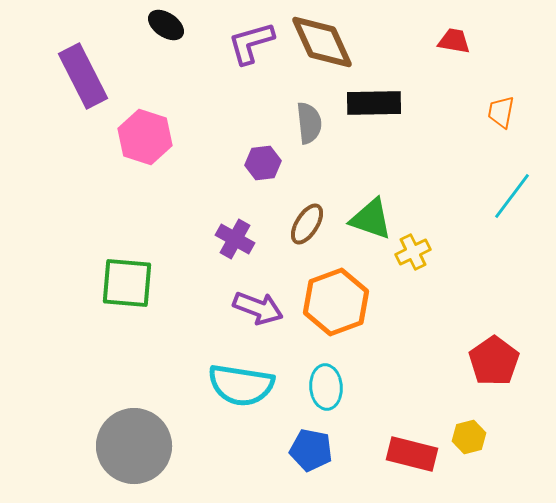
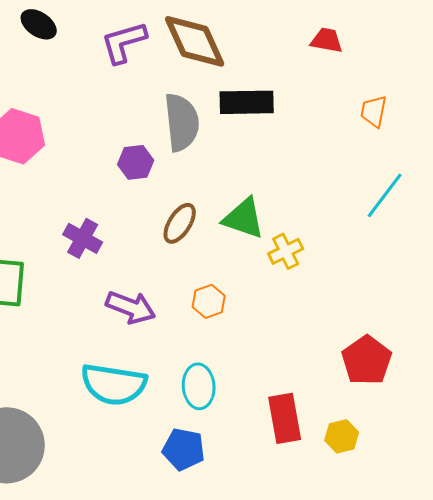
gray semicircle: (309, 123) -> (182, 122), size x1.4
purple cross: (235, 239) -> (83, 238), moved
orange hexagon: (336, 302) -> (209, 301), size x0.5
red rectangle: (412, 454) -> (285, 418), moved, turned 66

